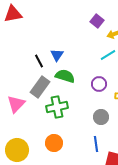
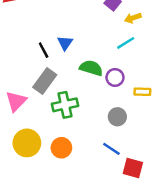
green semicircle: (65, 76) -> (91, 68), moved
blue line: (96, 144) -> (111, 149), turned -49
yellow circle: (17, 150) -> (27, 143), moved

